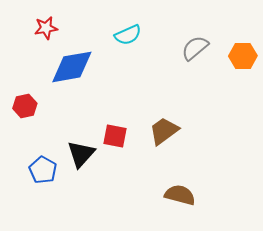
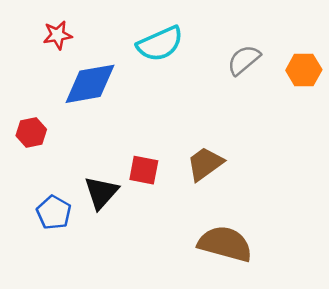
cyan semicircle: (128, 35) -> (160, 44), size x1.4
brown semicircle: (180, 195) -> (225, 244), size x1.4

